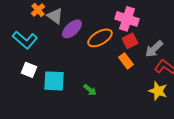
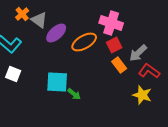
orange rectangle: (126, 61) -> (119, 65), moved
cyan square: (54, 81) -> (57, 82), moved

